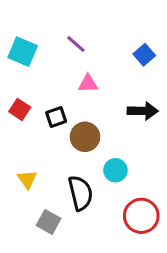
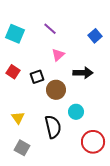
pink triangle: (88, 84) -> (58, 55), turned -40
black arrow: (143, 111) -> (83, 73), moved
gray square: (49, 222) -> (22, 148), moved

